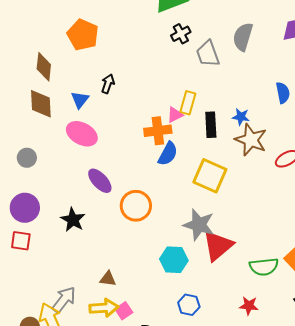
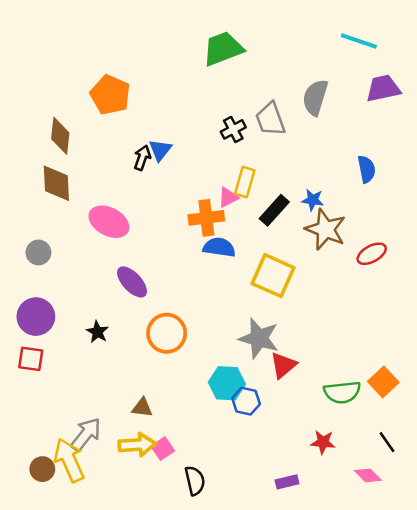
black cross: (181, 34) -> (233, 129), moved
blue triangle: (80, 100) -> (160, 150), moved
black rectangle: (211, 125) -> (274, 210), turned 45
blue semicircle: (168, 154) -> (219, 247), turned -110
orange circle: (136, 206) -> (167, 333), moved
black star: (73, 220) -> (97, 332), size x0.7
red triangle: (218, 246) -> (283, 365), size x0.7
blue hexagon: (189, 305) -> (246, 401), moved

